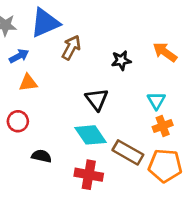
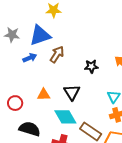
blue arrow: (19, 56) -> (30, 58), moved
orange triangle: (28, 83) -> (44, 95), moved
black semicircle: (41, 156) -> (30, 129), size x1.5

